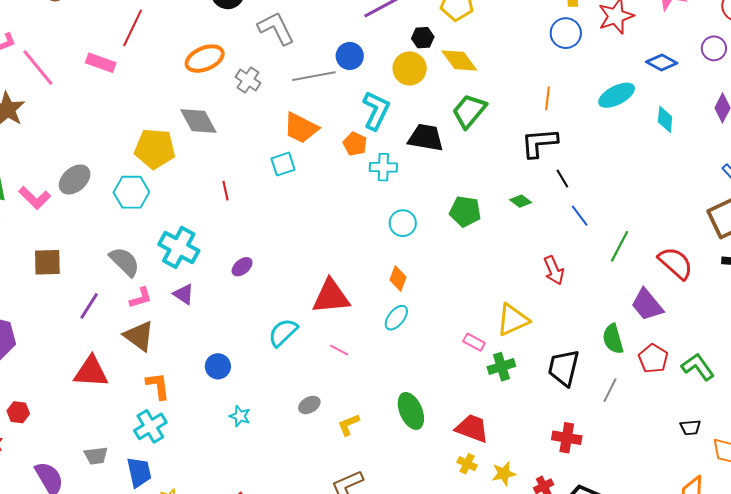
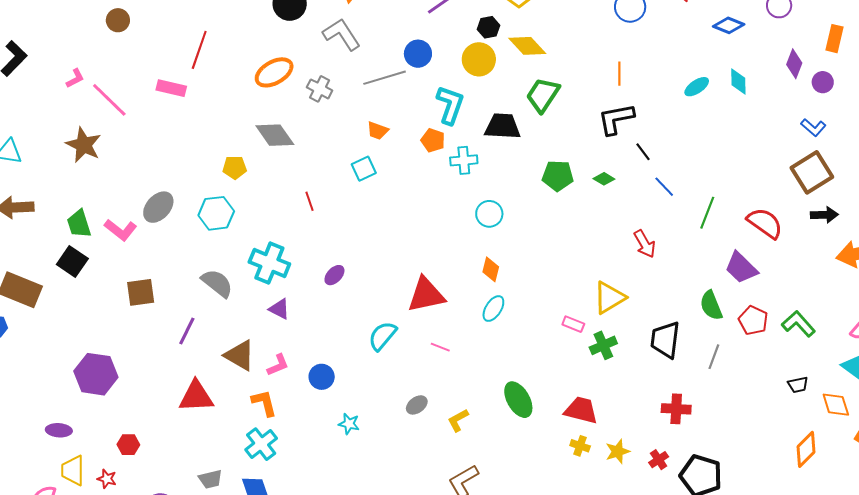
cyan ellipse: (617, 95) -> (697, 87), moved, size x0.7
orange trapezoid: (301, 128) -> (377, 131), size x0.6
yellow pentagon: (155, 149) -> (235, 168), size x0.6
green pentagon: (465, 211) -> (558, 176), moved
pink L-shape: (141, 298) -> (278, 365), moved

